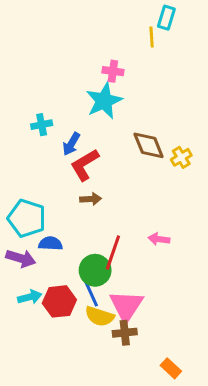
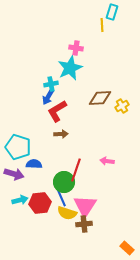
cyan cross: (42, 125) -> (51, 84), moved
brown diamond: (149, 145) -> (100, 98), turned -70
orange rectangle: (171, 368) -> (127, 248), moved

